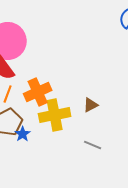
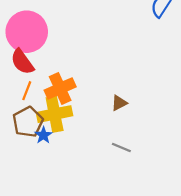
yellow cross: (55, 115) -> (55, 114), moved

